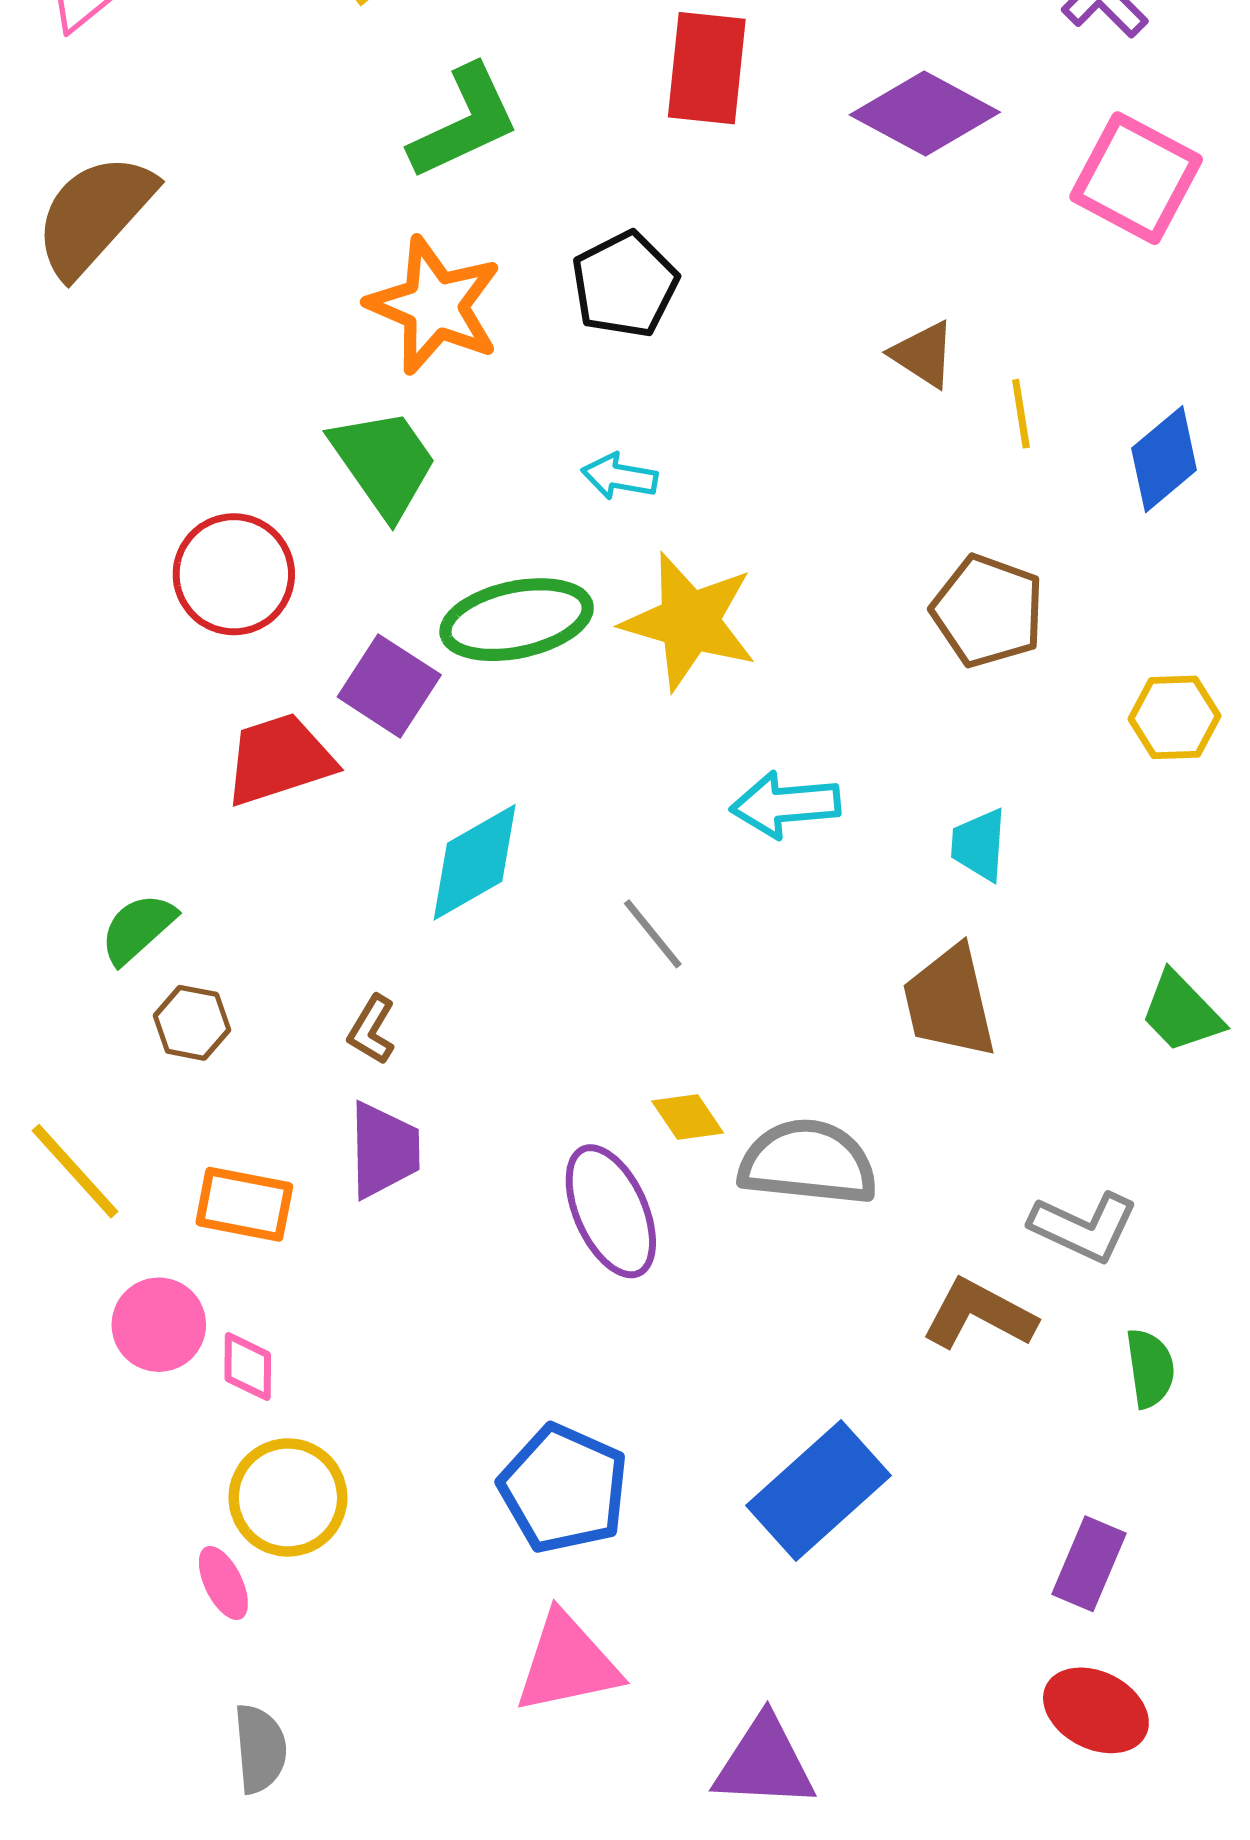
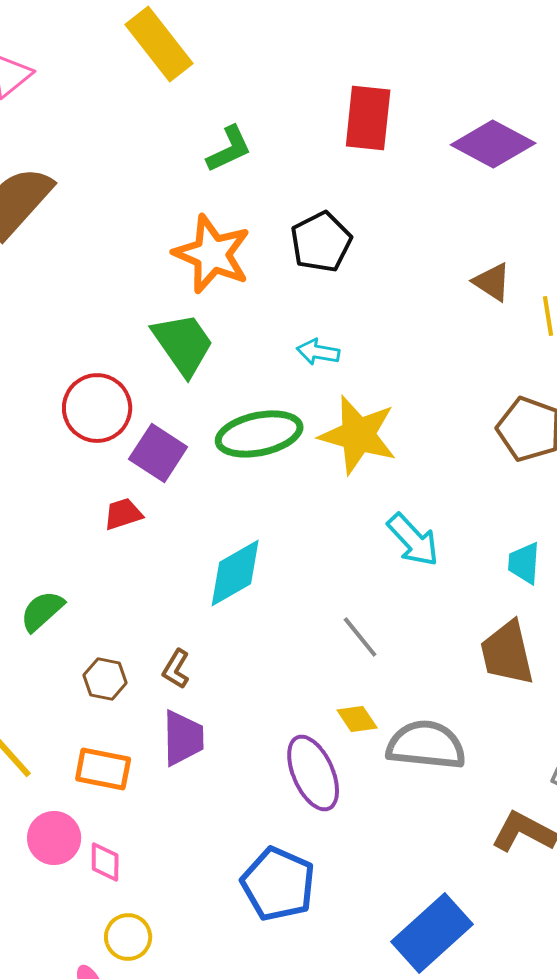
green L-shape: (464, 122) -> (229, 149), size x0.7
purple square: (389, 686) -> (158, 453), moved
red trapezoid: (279, 759) -> (123, 514), size x0.6
cyan arrow: (785, 805) -> (413, 540), turned -128
gray line: (653, 934) -> (360, 637), moved
brown hexagon: (192, 1023) -> (105, 679), moved
blue pentagon: (564, 1489) -> (278, 884), moved
yellow circle: (288, 1497) -> (128, 937), size x0.7

